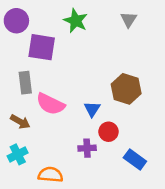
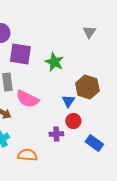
green star: (76, 21) -> (54, 62), moved
blue triangle: (92, 109) -> (68, 101), moved

